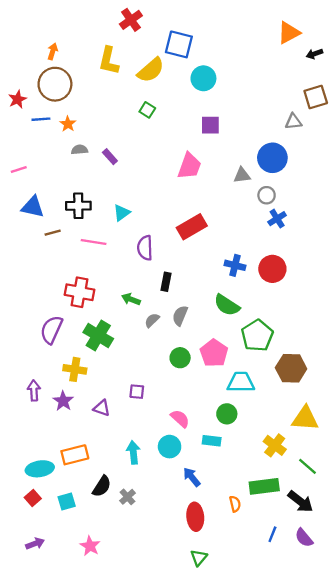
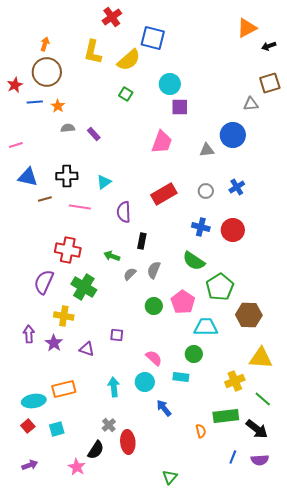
cyan circle: (203, 78) -> (170, 84), moved
gray circle: (267, 195) -> (206, 191), moved
yellow cross: (275, 445) -> (235, 381), turned 30
black semicircle: (102, 486) -> (96, 450), moved
red ellipse: (195, 517) -> (128, 442), moved
purple semicircle: (304, 538) -> (260, 460), turned -54

